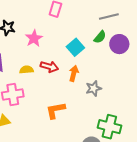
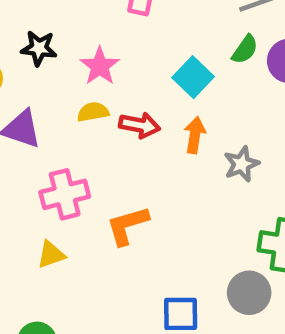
yellow semicircle: (26, 70) -> (93, 112), moved
orange L-shape: (56, 110) -> (127, 225), moved

